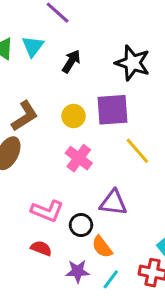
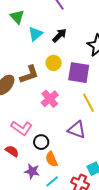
cyan triangle: (33, 46) -> (35, 34), moved
brown L-shape: (25, 116) -> (29, 74), moved
yellow circle: (74, 116) -> (54, 63), moved
purple triangle: (113, 203) -> (77, 130), moved

